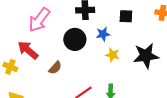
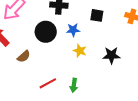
black star: (146, 56) -> (111, 55), size x0.7

